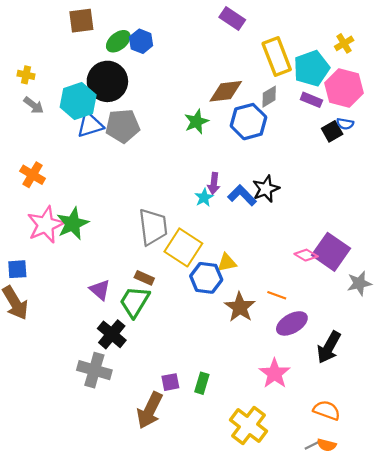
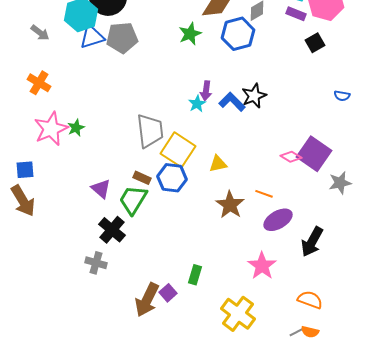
gray arrow: (34, 105) -> (40, 33), moved
blue semicircle: (345, 124) -> (342, 96), moved
green star: (73, 224) -> (76, 128), size x0.6
blue hexagon: (206, 278) -> (172, 178), moved
gray cross: (94, 370) -> (96, 263), size x0.7
purple square: (170, 382) -> (168, 293), moved, turned -30

